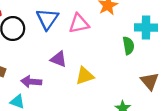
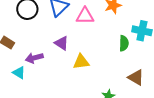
brown triangle: (150, 81) -> (136, 77), turned -30
purple arrow: (31, 82) -> (34, 58), turned -30

